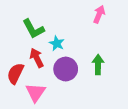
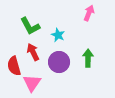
cyan star: (57, 43) -> (58, 35), moved
red semicircle: (15, 73) -> (14, 66), turned -42

